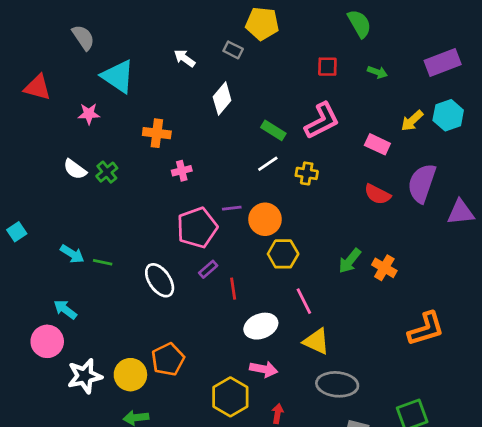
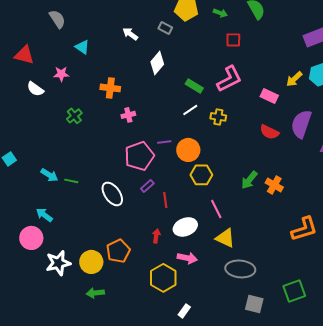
green arrow: (377, 72) -> (220, 13), moved
cyan triangle: (118, 76) -> (82, 47), size x0.6
white semicircle: (75, 169) -> (35, 89), moved
red arrow: (278, 414) -> (156, 236), moved

